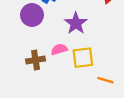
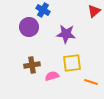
purple star: (76, 23) -> (66, 34), turned -30
pink semicircle: (59, 49) -> (52, 76), moved

